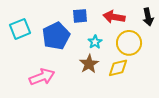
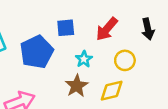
red arrow: (114, 17) -> (107, 29), turned -60
yellow circle: (129, 43) -> (125, 60), size x0.7

